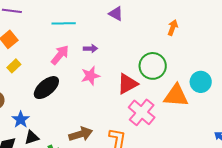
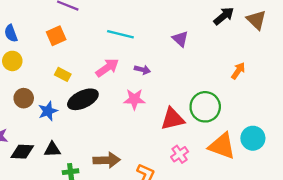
yellow rectangle: (14, 66) -> (63, 74), moved, turned 56
pink cross: (142, 112) -> (180, 154), size x0.6
blue star: (21, 120) -> (48, 111), moved

